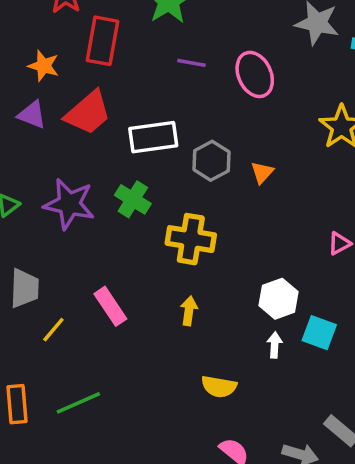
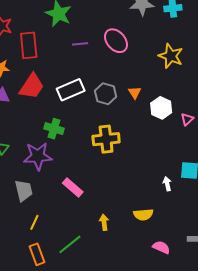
green cross: (133, 199) -> (54, 129), moved
purple star: (69, 204) -> (38, 156), moved
white hexagon: (279, 299) -> (161, 108), moved
yellow arrow: (189, 311) -> (104, 222), moved
yellow line: (53, 330) -> (34, 222), moved

